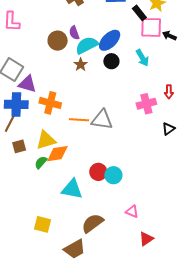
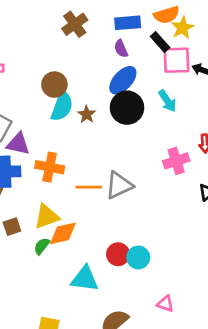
purple semicircle: (74, 33) -> (121, 49), moved
cyan semicircle: (87, 45) -> (62, 106), moved, turned 140
black circle: (111, 61) -> (127, 108), size x1.6
gray triangle: (102, 120) -> (119, 185), turned -30

